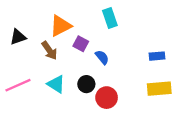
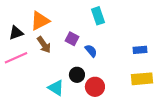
orange triangle: (61, 26) -> (40, 21), moved
cyan triangle: (56, 84) -> (56, 88), moved
pink line: (18, 85) -> (16, 58), moved

